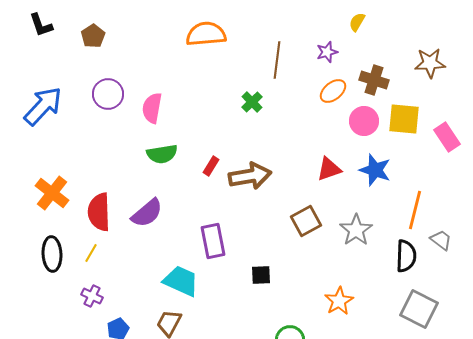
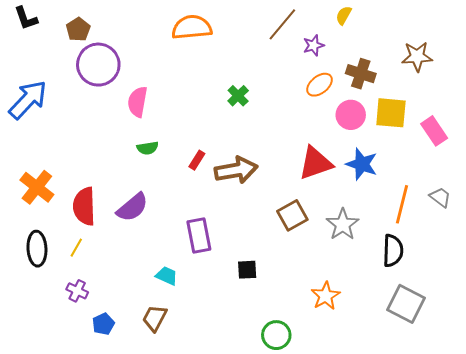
brown line: (277, 60) -> (282, 24), moved, turned 33
purple circle: (108, 94) -> (98, 65), moved, size x1.4
green semicircle: (162, 154) -> (148, 148), size x0.7
red triangle: (329, 169) -> (315, 163), size x1.4
gray trapezoid: (441, 240) -> (440, 197), moved
cyan trapezoid: (181, 281) -> (167, 276), size x0.6

